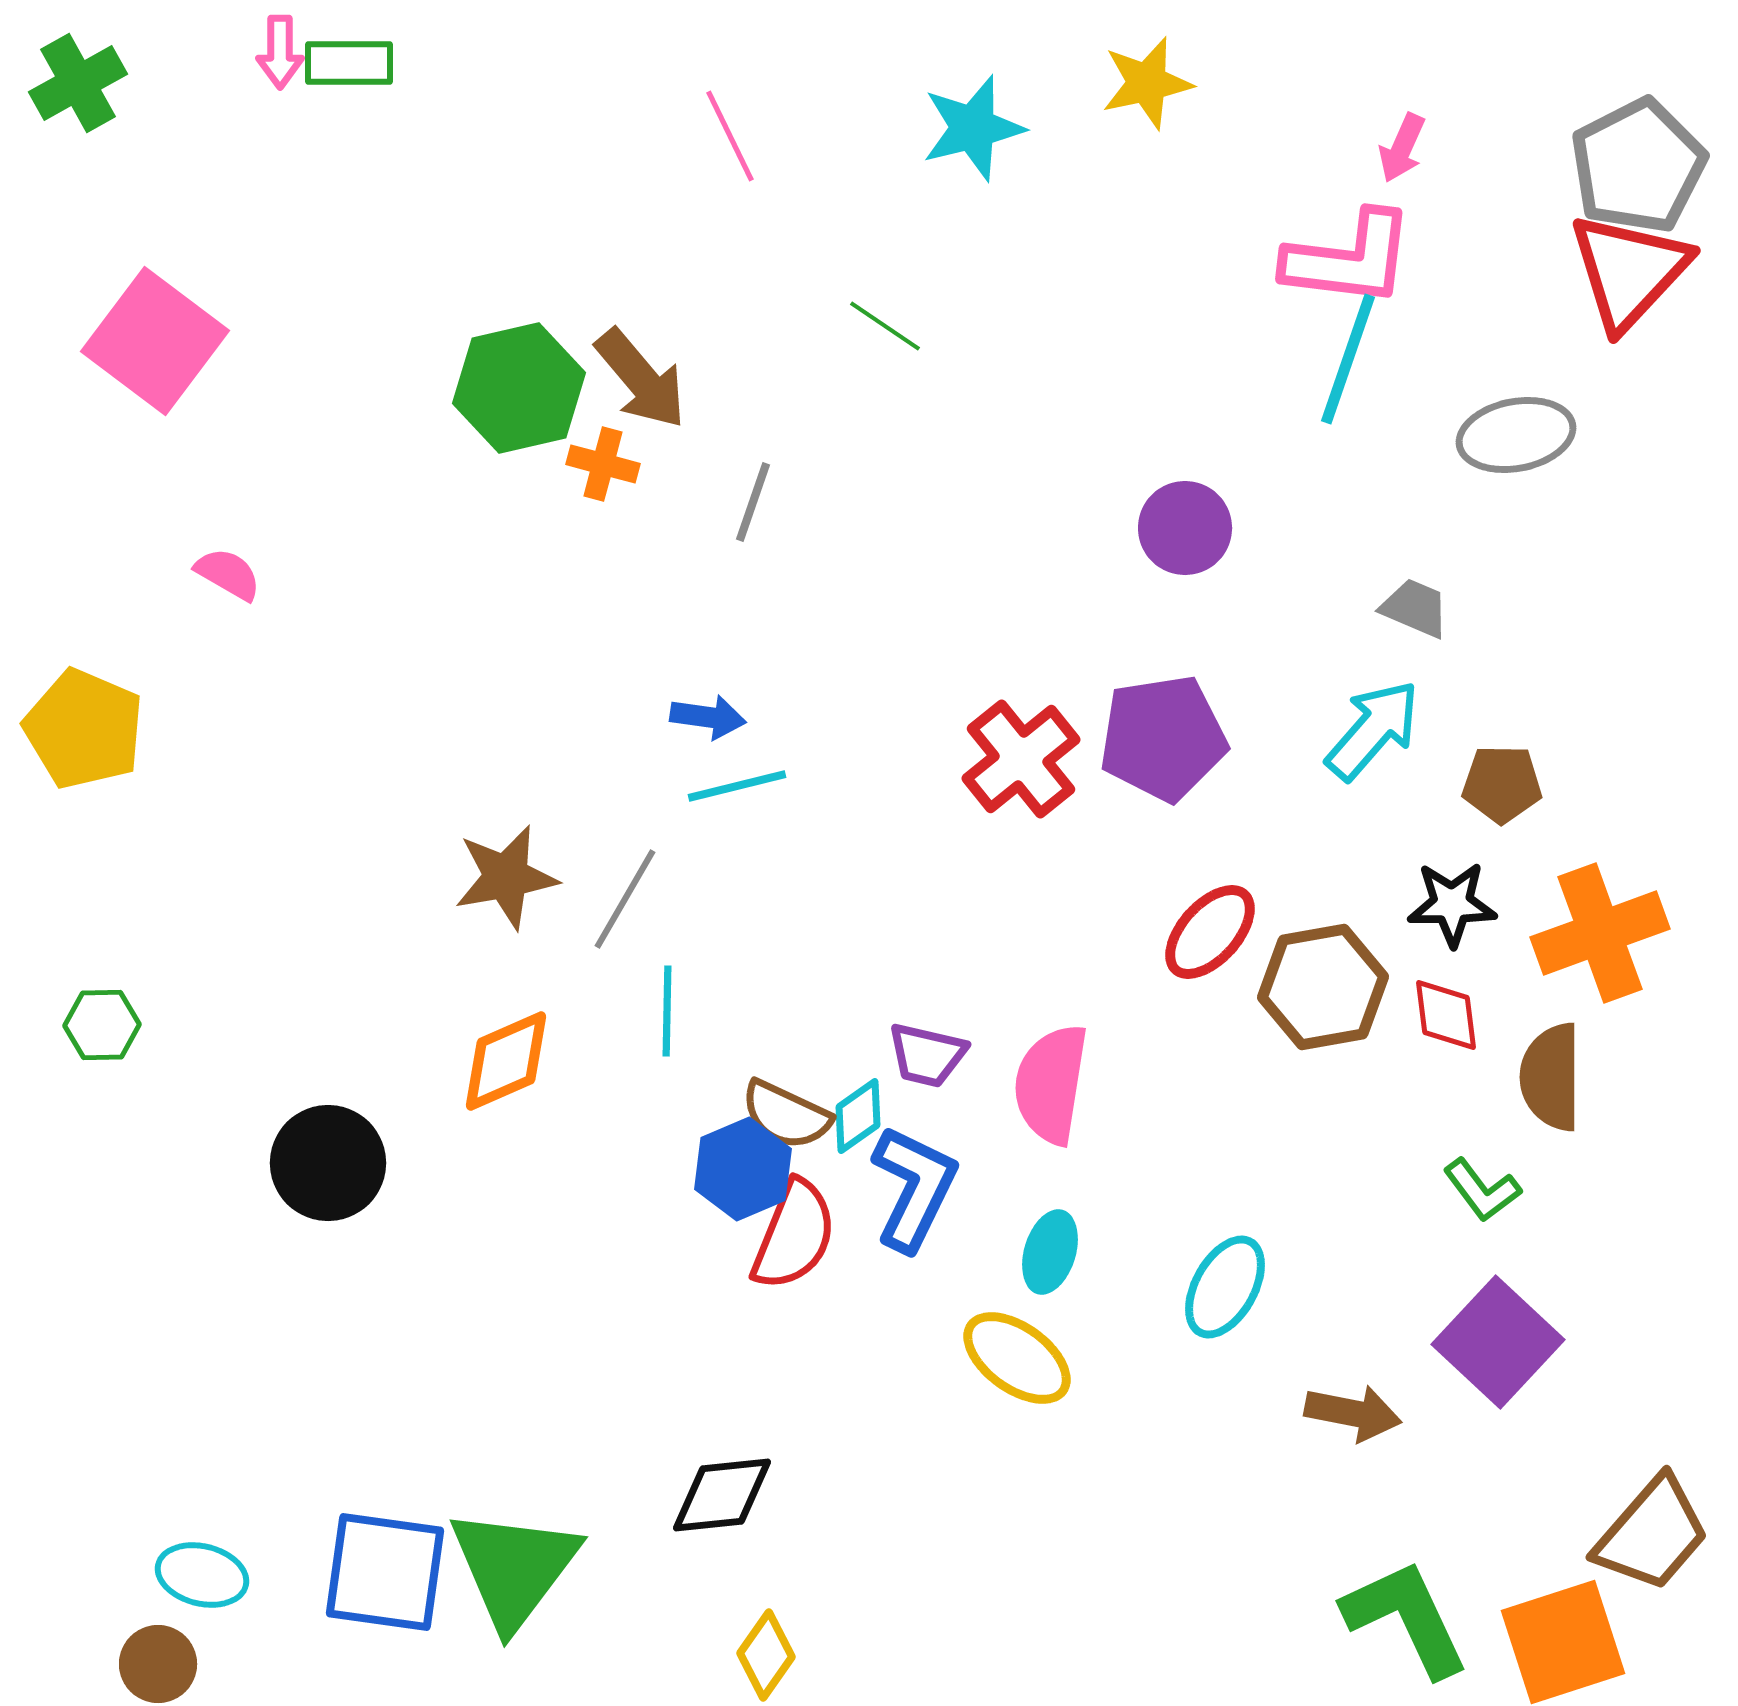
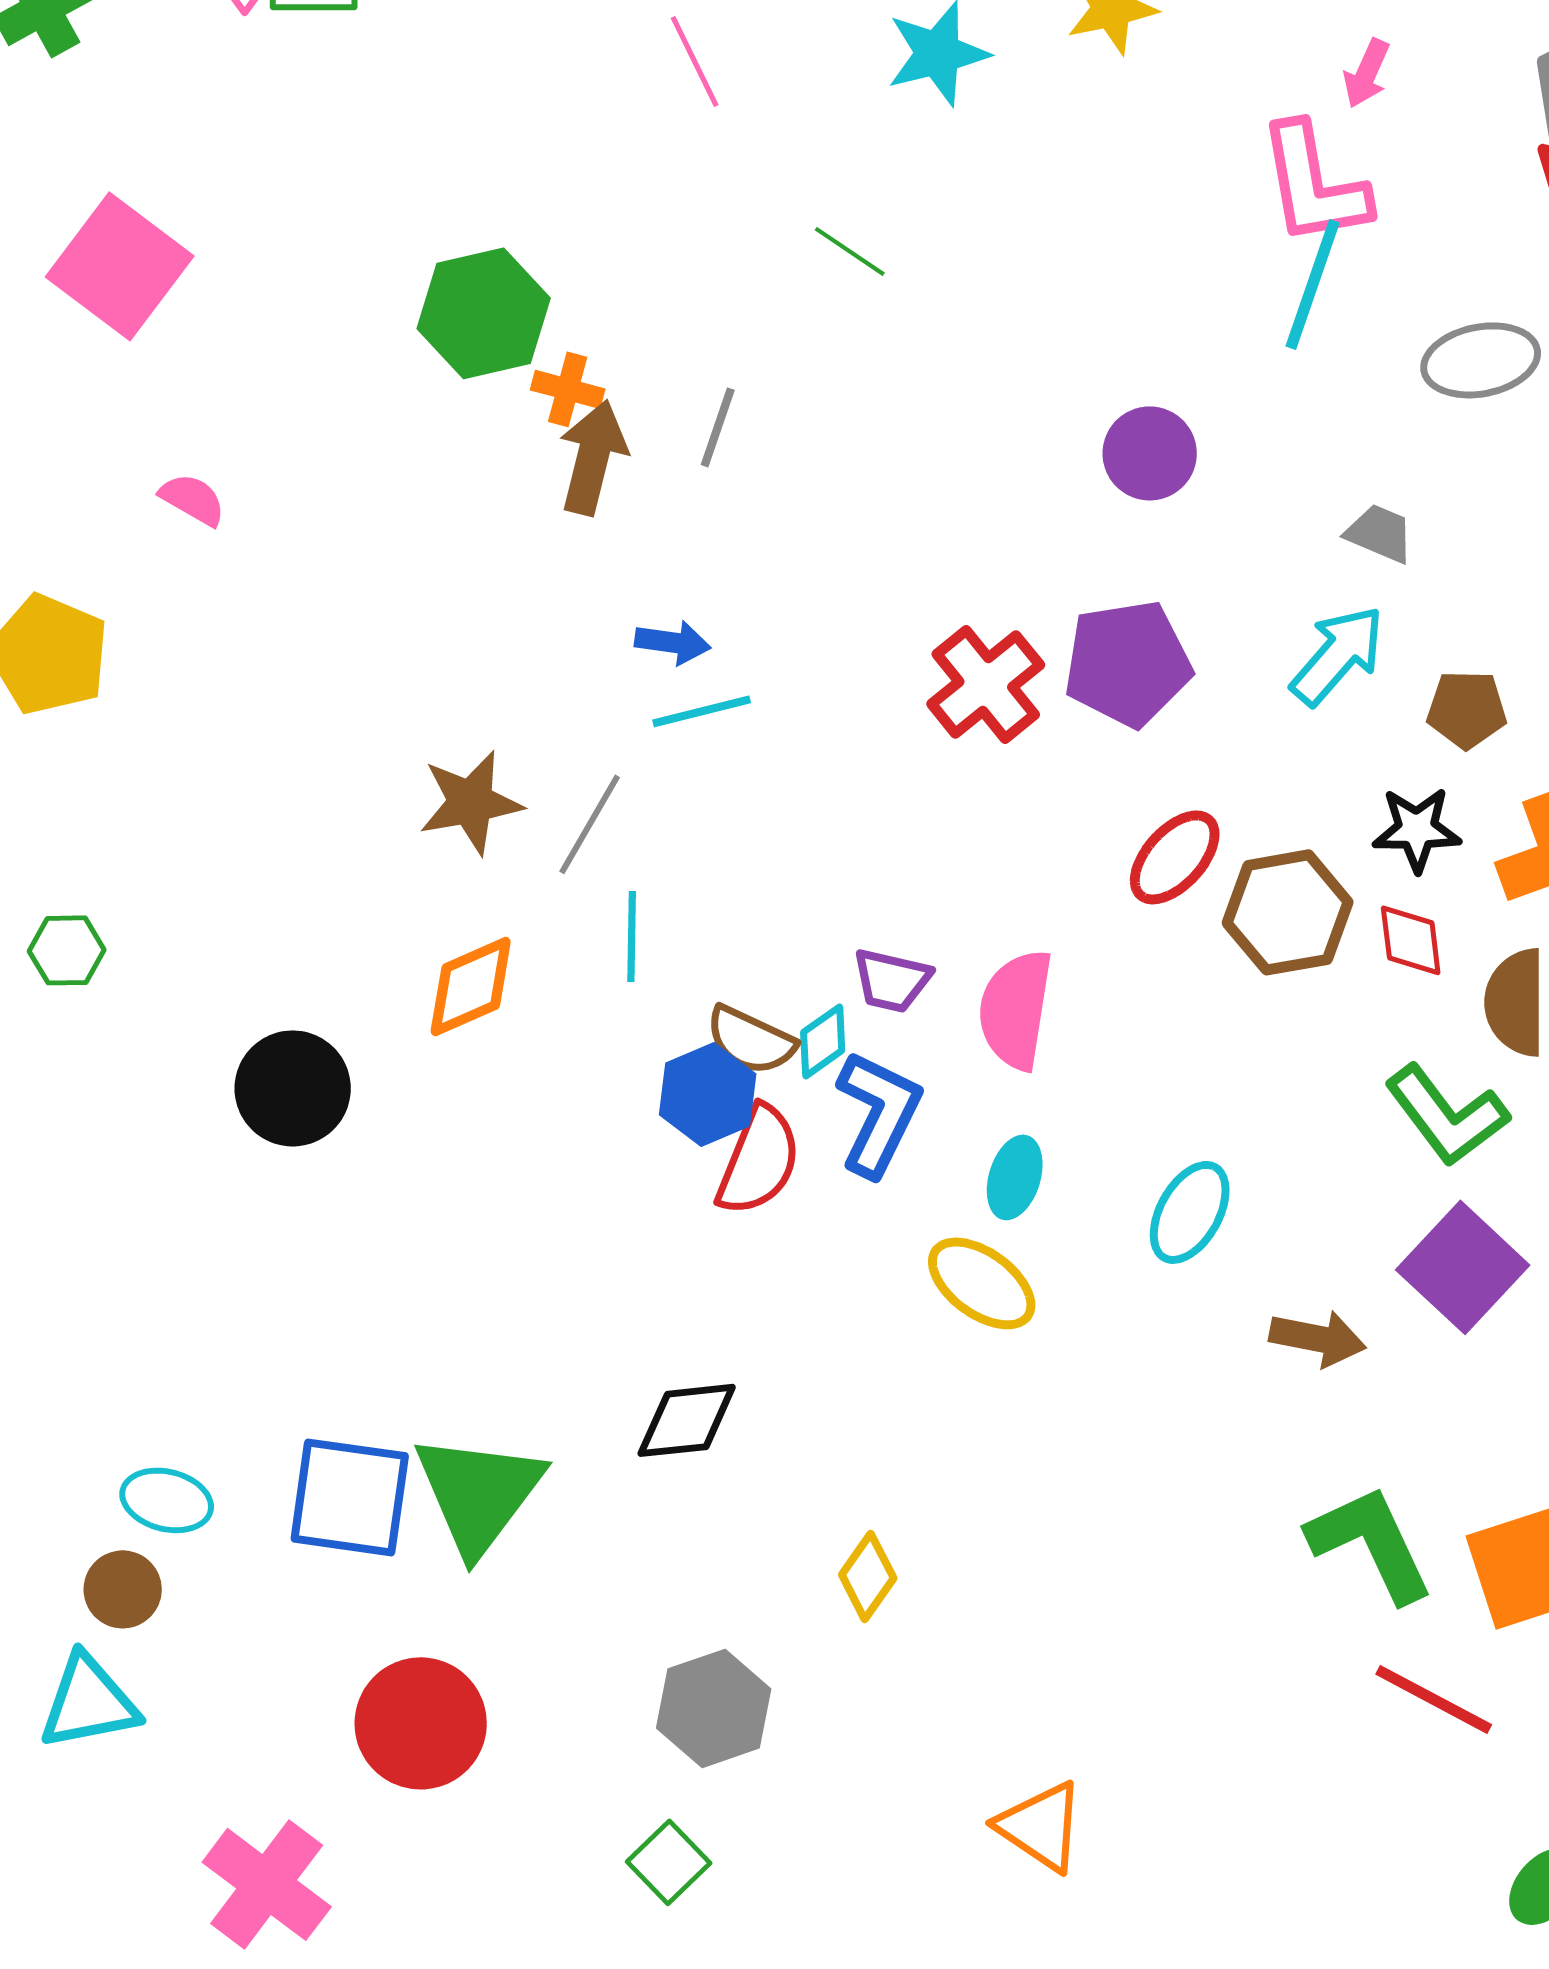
pink L-shape: (1349, 259) -> (1314, 184), turned 73
brown arrow: (641, 379) -> (593, 457), moved, turned -126
green L-shape: (1482, 1190) -> (1447, 1115), size x1.6
yellow diamond: (766, 1655) -> (868, 1576), moved

